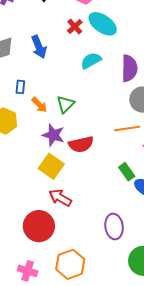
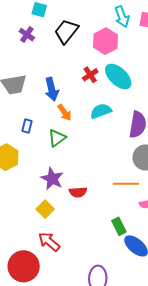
green triangle: (65, 104) -> (57, 138), moved
orange arrow: (39, 105) -> (65, 113), moved
red semicircle: (81, 144) -> (78, 192), size x0.7
yellow square: (51, 166) -> (45, 209), size x0.7

